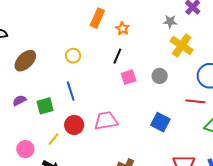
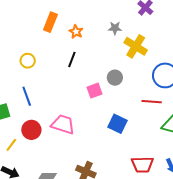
gray star: (170, 22) -> (115, 28), moved
pink square: (129, 77) -> (95, 91), moved
pink trapezoid: (106, 121) -> (63, 124), turned 30

